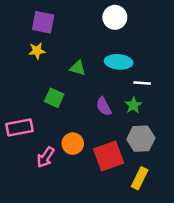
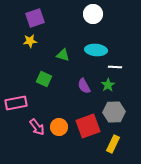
purple square: (43, 22) -> (35, 18), turned -30
orange circle: (73, 144) -> (59, 127), moved
pink arrow: (46, 157) -> (37, 127), turned -72

